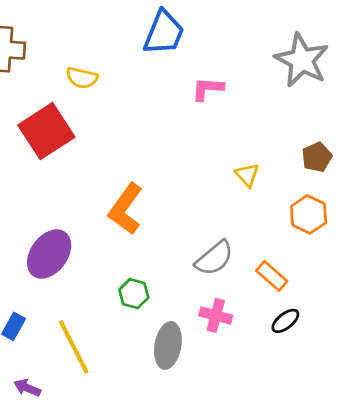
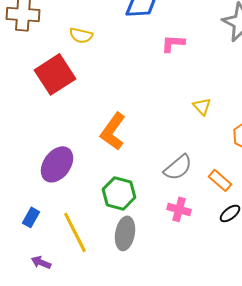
green hexagon: (134, 294) -> (119, 193), size x1.5
gray ellipse: (168, 346) -> (125, 233), moved

